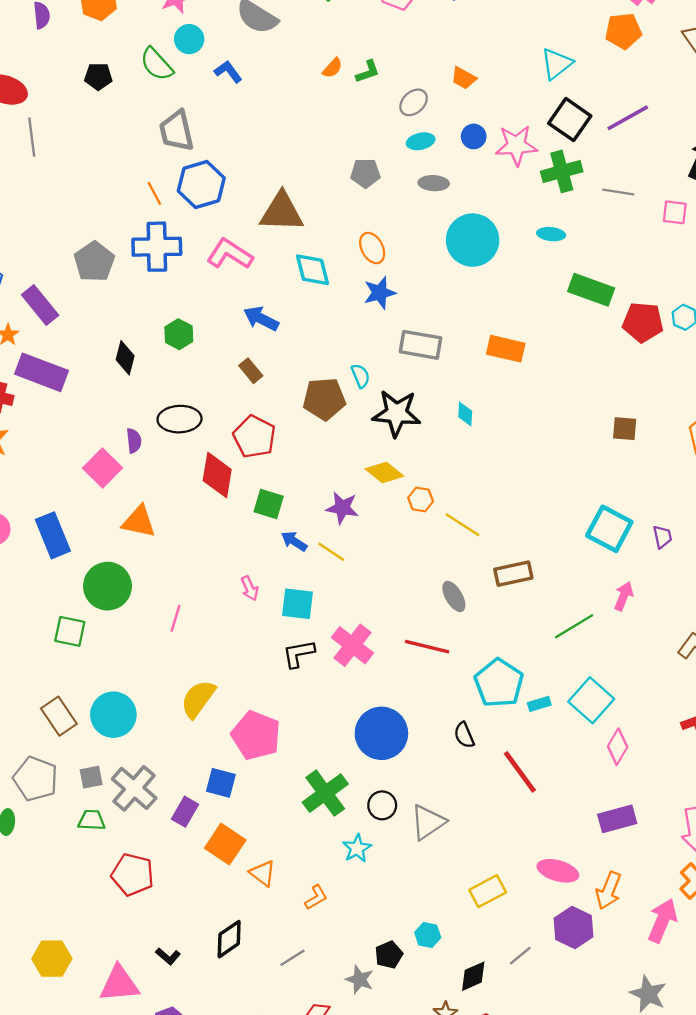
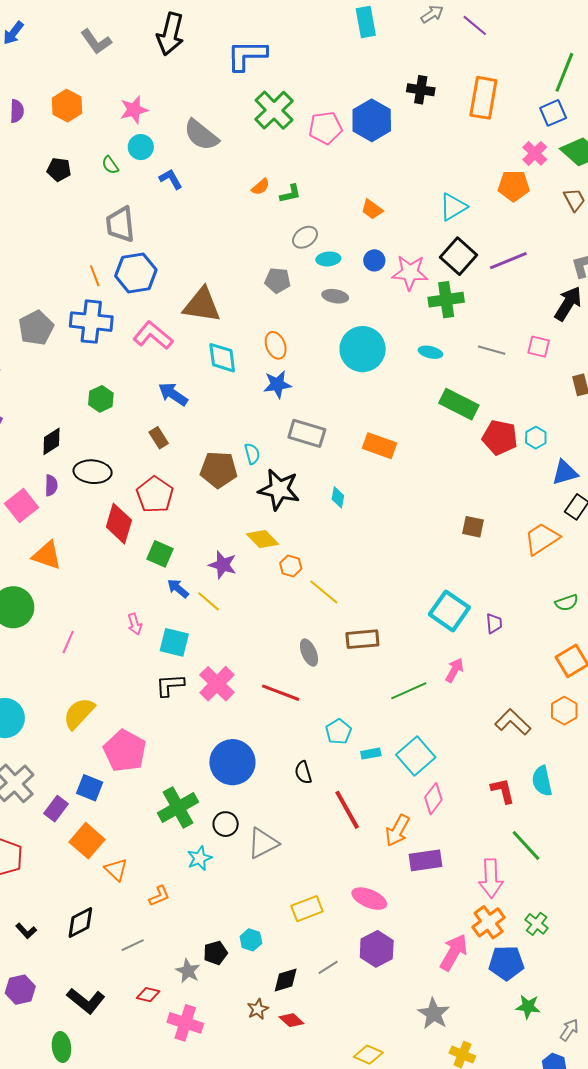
green semicircle: (157, 64) -> (110, 165), size x0.6
gray ellipse: (414, 102) -> (305, 237), moved
gray line: (618, 192) -> (492, 350), moved
black diamond: (125, 358) -> (51, 441), moved, turned 36
cyan pentagon: (499, 683) -> (339, 732), size x0.6
orange arrow: (609, 891) -> (397, 830), moved

